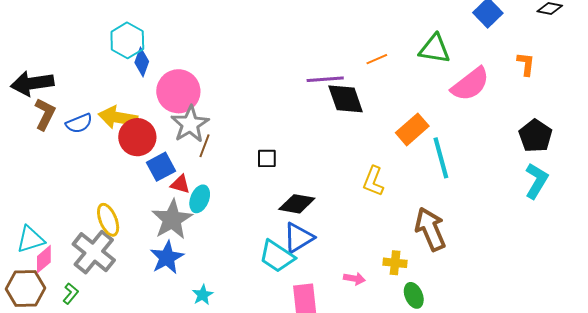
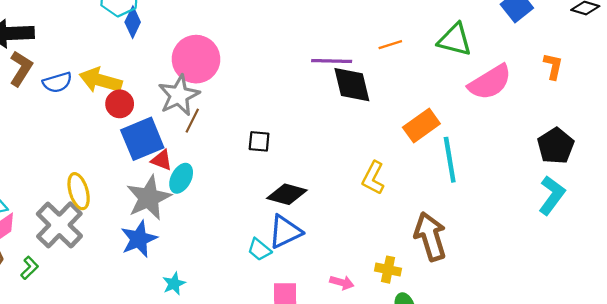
pink circle: (178, 91) -> (196, 59), moved
red circle: (137, 137) -> (120, 104), size x0.7
blue square: (161, 167) -> (142, 139), size x1.4
cyan trapezoid: (277, 256) -> (259, 250), size x0.6

